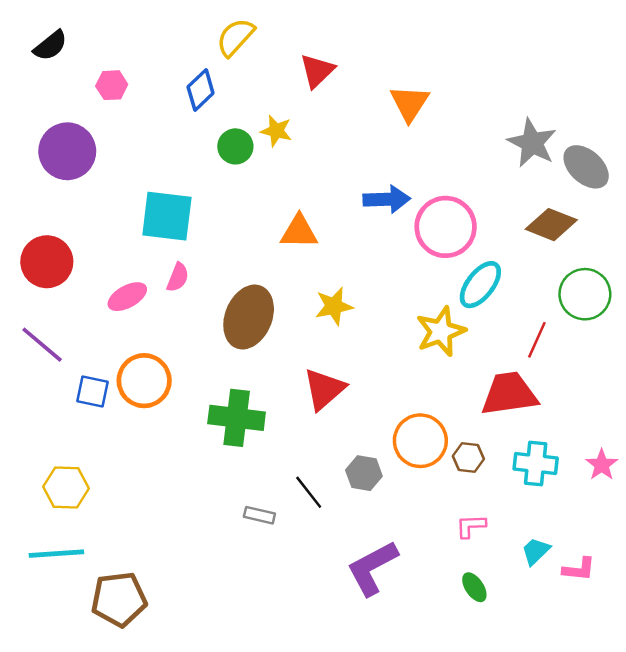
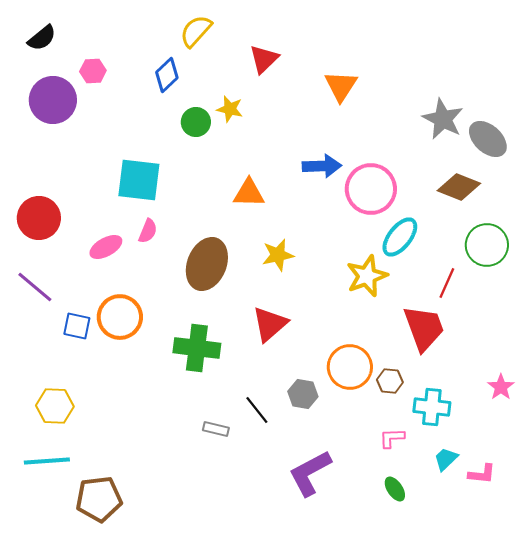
purple circle: (67, 151) -> (53, 100), moved
red trapezoid: (509, 394) -> (424, 328), turned 78
cyan cross: (536, 464) -> (432, 407), moved

